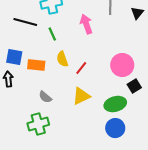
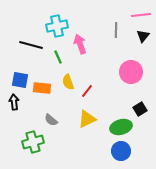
pink arrow: (86, 24) -> (80, 44), moved
pink circle: (122, 65) -> (131, 72), moved
green cross: (38, 124) -> (33, 142), moved

